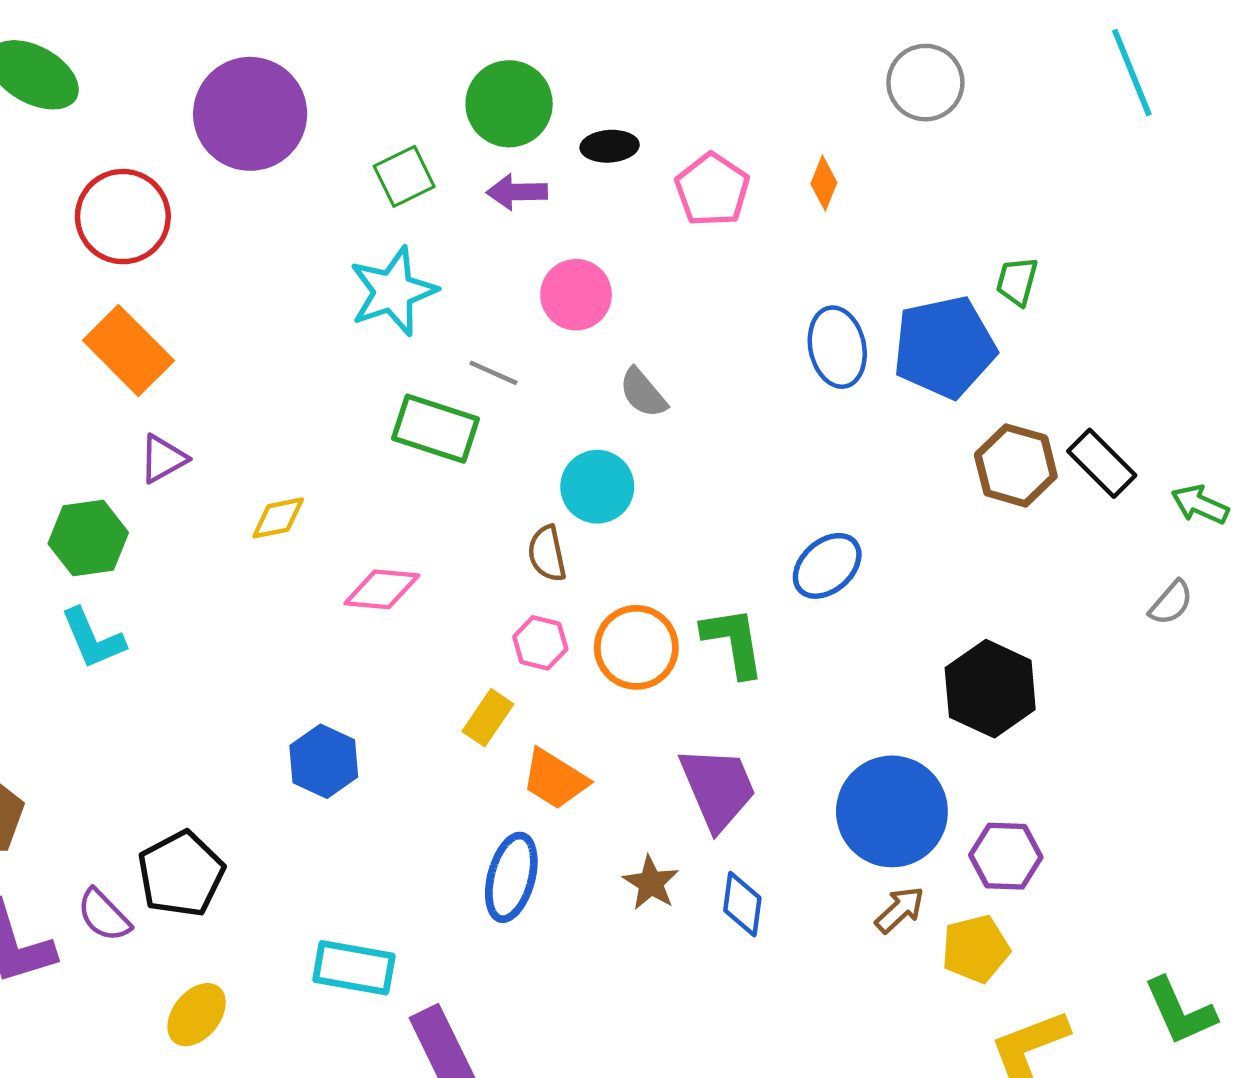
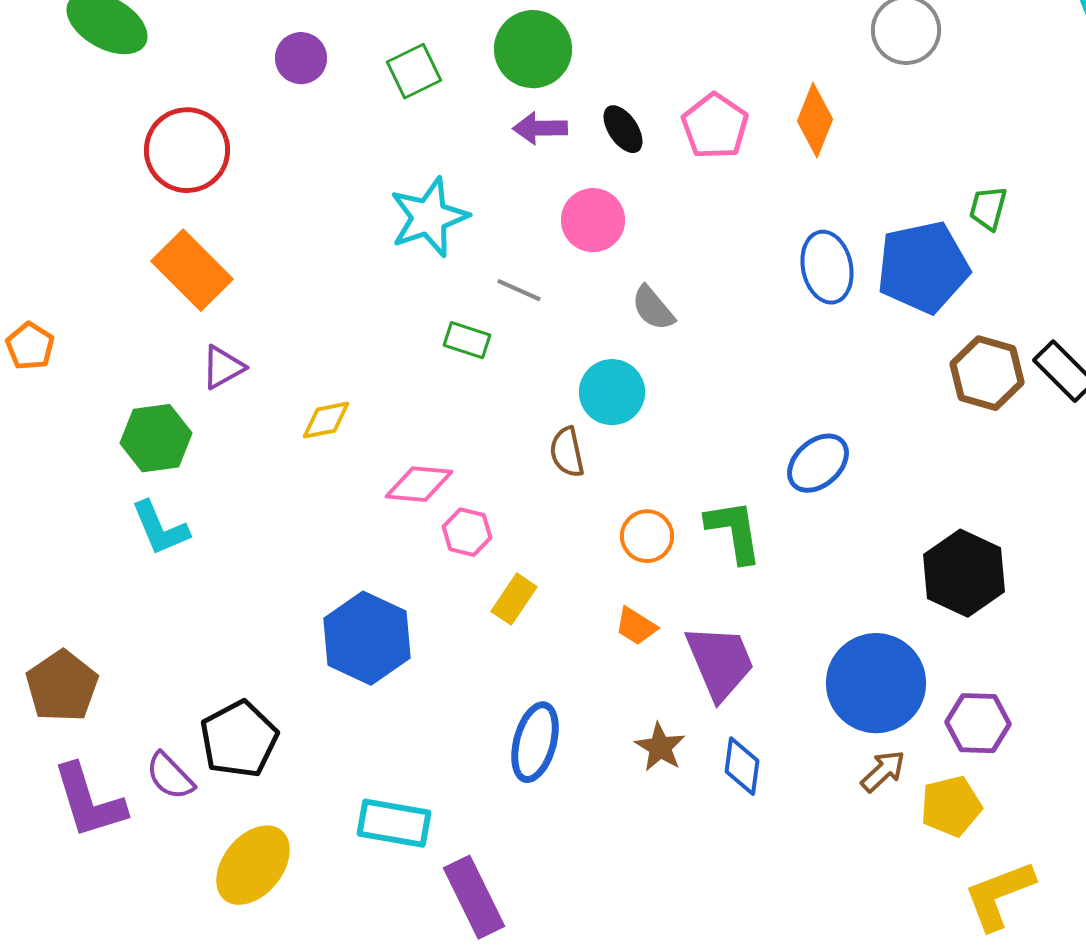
purple circle: (250, 114) -> (301, 58), size x0.5
black ellipse: (610, 146) -> (623, 129), moved, turned 60
green square: (404, 176) -> (414, 71), moved
orange diamond: (824, 183) -> (815, 120), size x1.5
green rectangle: (435, 429) -> (467, 340), size x0.6
pink hexagon: (540, 643) -> (467, 532), moved
orange circle: (636, 647) -> (647, 536), size x0.7
blue hexagon: (324, 761) -> (367, 638), size x1.4
orange trapezoid: (555, 779) -> (636, 626), moved, size x0.7
yellow ellipse: (197, 1015) -> (253, 865), size x1.4

